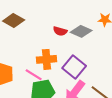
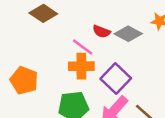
pink line: (34, 75) -> (83, 47), moved

